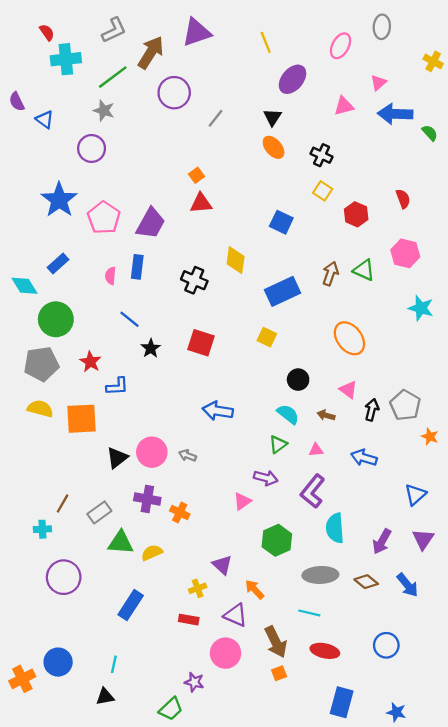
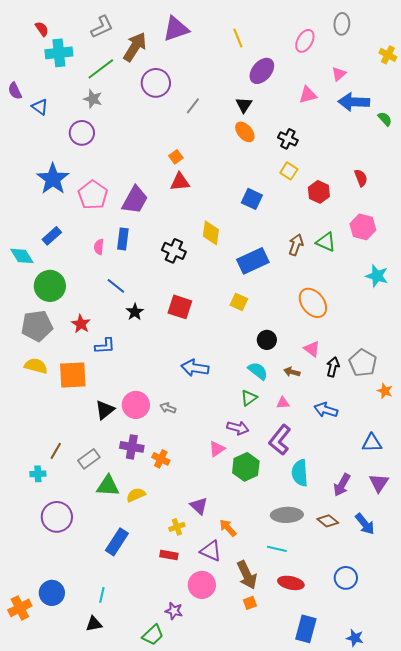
blue triangle: (415, 495) -> (372, 443), turned 40
green hexagon: (277, 540) -> (246, 467), moved

